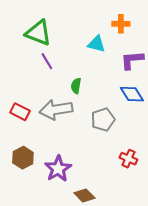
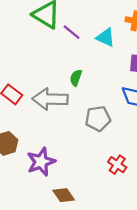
purple line: (47, 61) -> (72, 32), moved, turned -30

